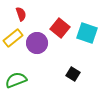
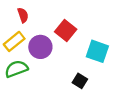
cyan square: (87, 33) -> (97, 51), moved
green semicircle: (16, 80) -> (16, 69), moved

